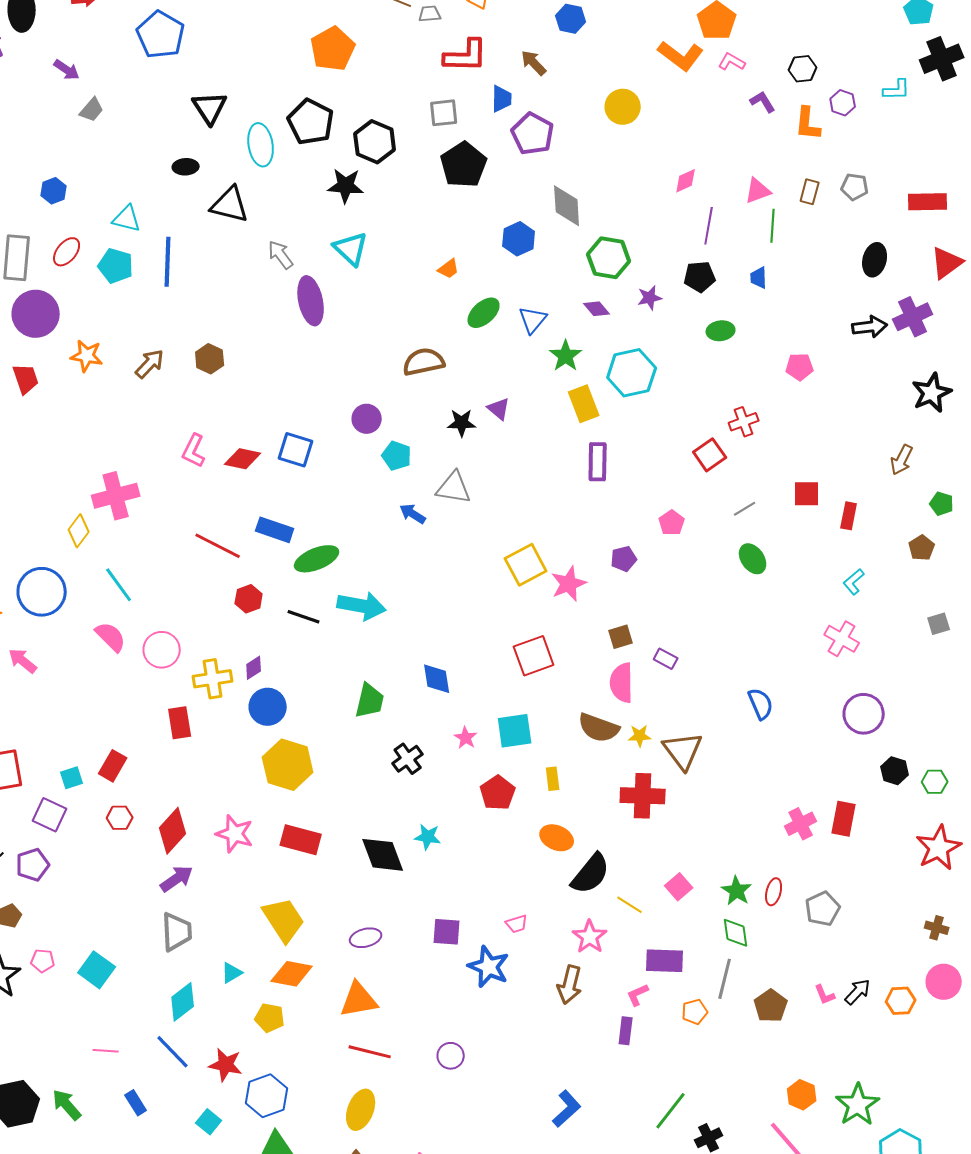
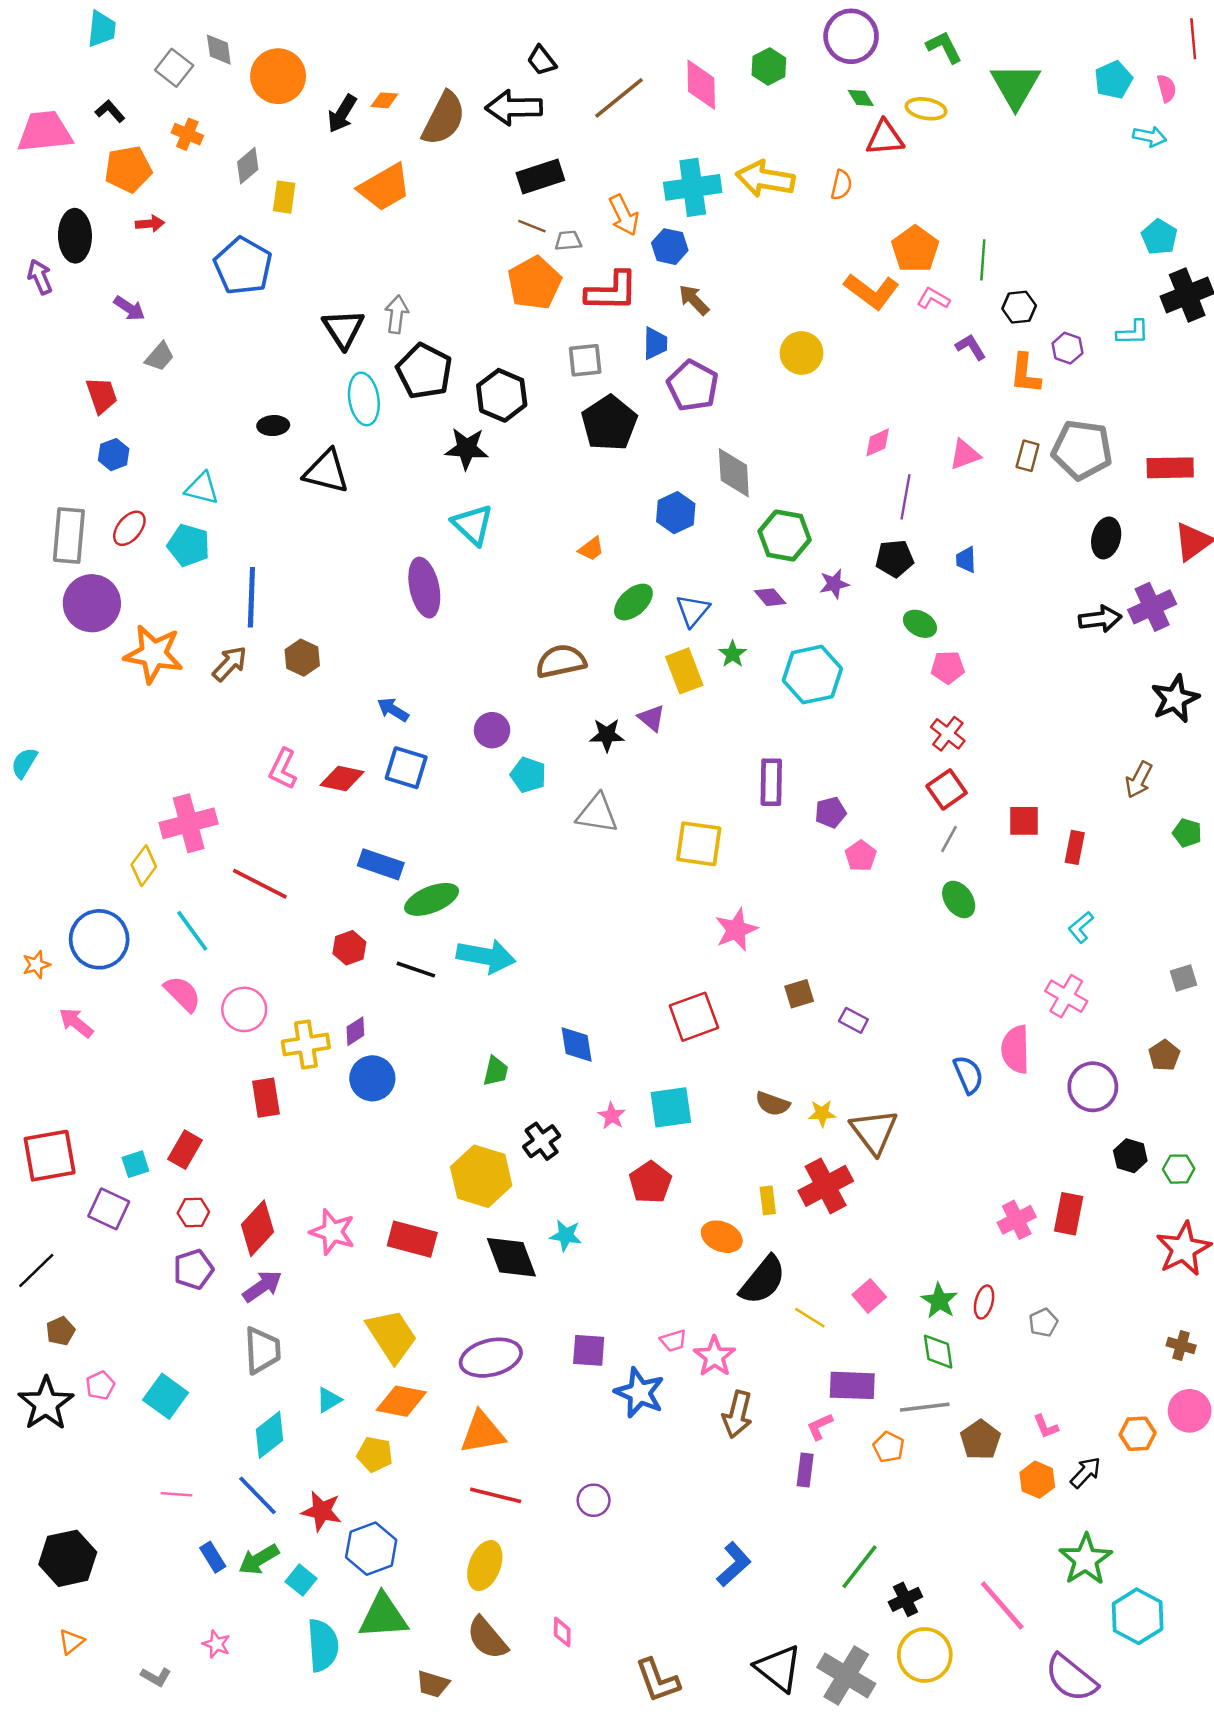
blue hexagon: (571, 19) -> (670, 247), moved
orange pentagon: (333, 49) -> (534, 283), moved
black triangle: (210, 108) -> (343, 329), moved
gray pentagon: (855, 187) -> (1082, 450), size x1.8
green line: (773, 226) -> (983, 260), moved
gray arrow: (281, 255) -> (397, 314), moved, turned 44
blue line: (168, 262) -> (251, 597), moved
green ellipse: (721, 331) -> (920, 624), turned 36
orange star: (87, 356) -> (154, 654), size x1.5
green star: (566, 356) -> (733, 654), size x0.7
pink pentagon: (800, 367) -> (948, 667), moved
red trapezoid: (26, 379) -> (102, 395), moved
yellow rectangle: (584, 404) -> (684, 671), moved
red cross: (744, 422) -> (948, 734), turned -32
red square: (710, 455) -> (947, 789), moved
gray line: (745, 509) -> (949, 839), turned -30
blue arrow: (413, 514) -> (393, 710), moved
red line: (218, 546) -> (260, 884), moved
brown pentagon: (922, 548) -> (1164, 1055), moved
purple pentagon: (624, 559) -> (831, 812), moved
yellow square: (526, 565) -> (699, 844), moved, turned 36
pink semicircle: (622, 683) -> (1015, 1049), moved
green trapezoid: (370, 701) -> (496, 1071), size x0.7
brown semicircle: (599, 728) -> (772, 1104), size x0.7
yellow hexagon: (288, 765) -> (481, 1176), moved
yellow rectangle: (553, 779) -> (768, 1200), moved
red cross: (643, 796) -> (826, 1186), turned -30
purple pentagon: (33, 865) -> (193, 1269), moved
gray pentagon: (823, 909) -> (1043, 1323), size x0.7
pink star: (590, 937) -> (714, 1356), moved
purple ellipse: (366, 938) -> (491, 1358), size x1.6
pink pentagon: (43, 961) -> (100, 1385), turned -30
gray line: (725, 979) -> (925, 1407), turned 69
black arrow: (858, 992) -> (1086, 1472), moved
orange pentagon: (695, 1012) -> (889, 1447), turned -30
orange hexagon: (802, 1095) -> (1037, 1480), moved
green arrow: (67, 1105) -> (259, 1559), moved, turned -80

